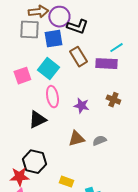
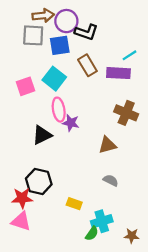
brown cross: (113, 100) -> (126, 113), size x1.5
purple star: (81, 106) -> (71, 123), moved
brown triangle: (76, 139) -> (107, 145), moved
gray semicircle: (99, 141) -> (111, 180), moved, turned 48

